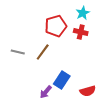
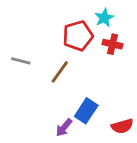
cyan star: (83, 13) -> (104, 18), moved
gray line: (18, 52) -> (21, 61), moved

